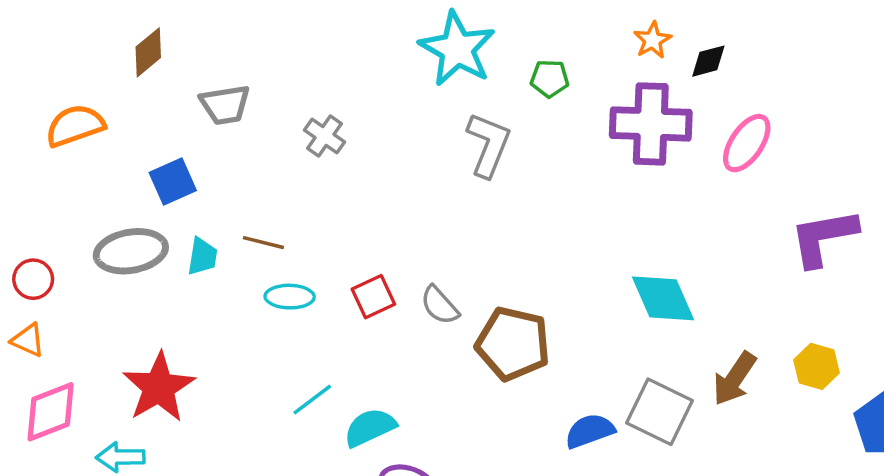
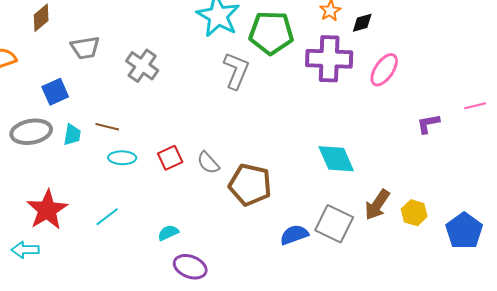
green pentagon: (550, 79) -> (271, 33), size x2.0
gray cross: (325, 136) -> (142, 66), size x1.4
purple L-shape: (823, 237) -> (428, 124), size x0.6
yellow hexagon: (817, 366) -> (414, 213), moved
cyan line: (312, 400) -> (107, 217), moved
cyan semicircle: (370, 427) -> (168, 233), size x0.7

